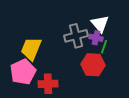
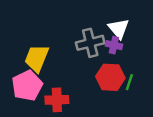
green line: (104, 47) -> (129, 82), moved

